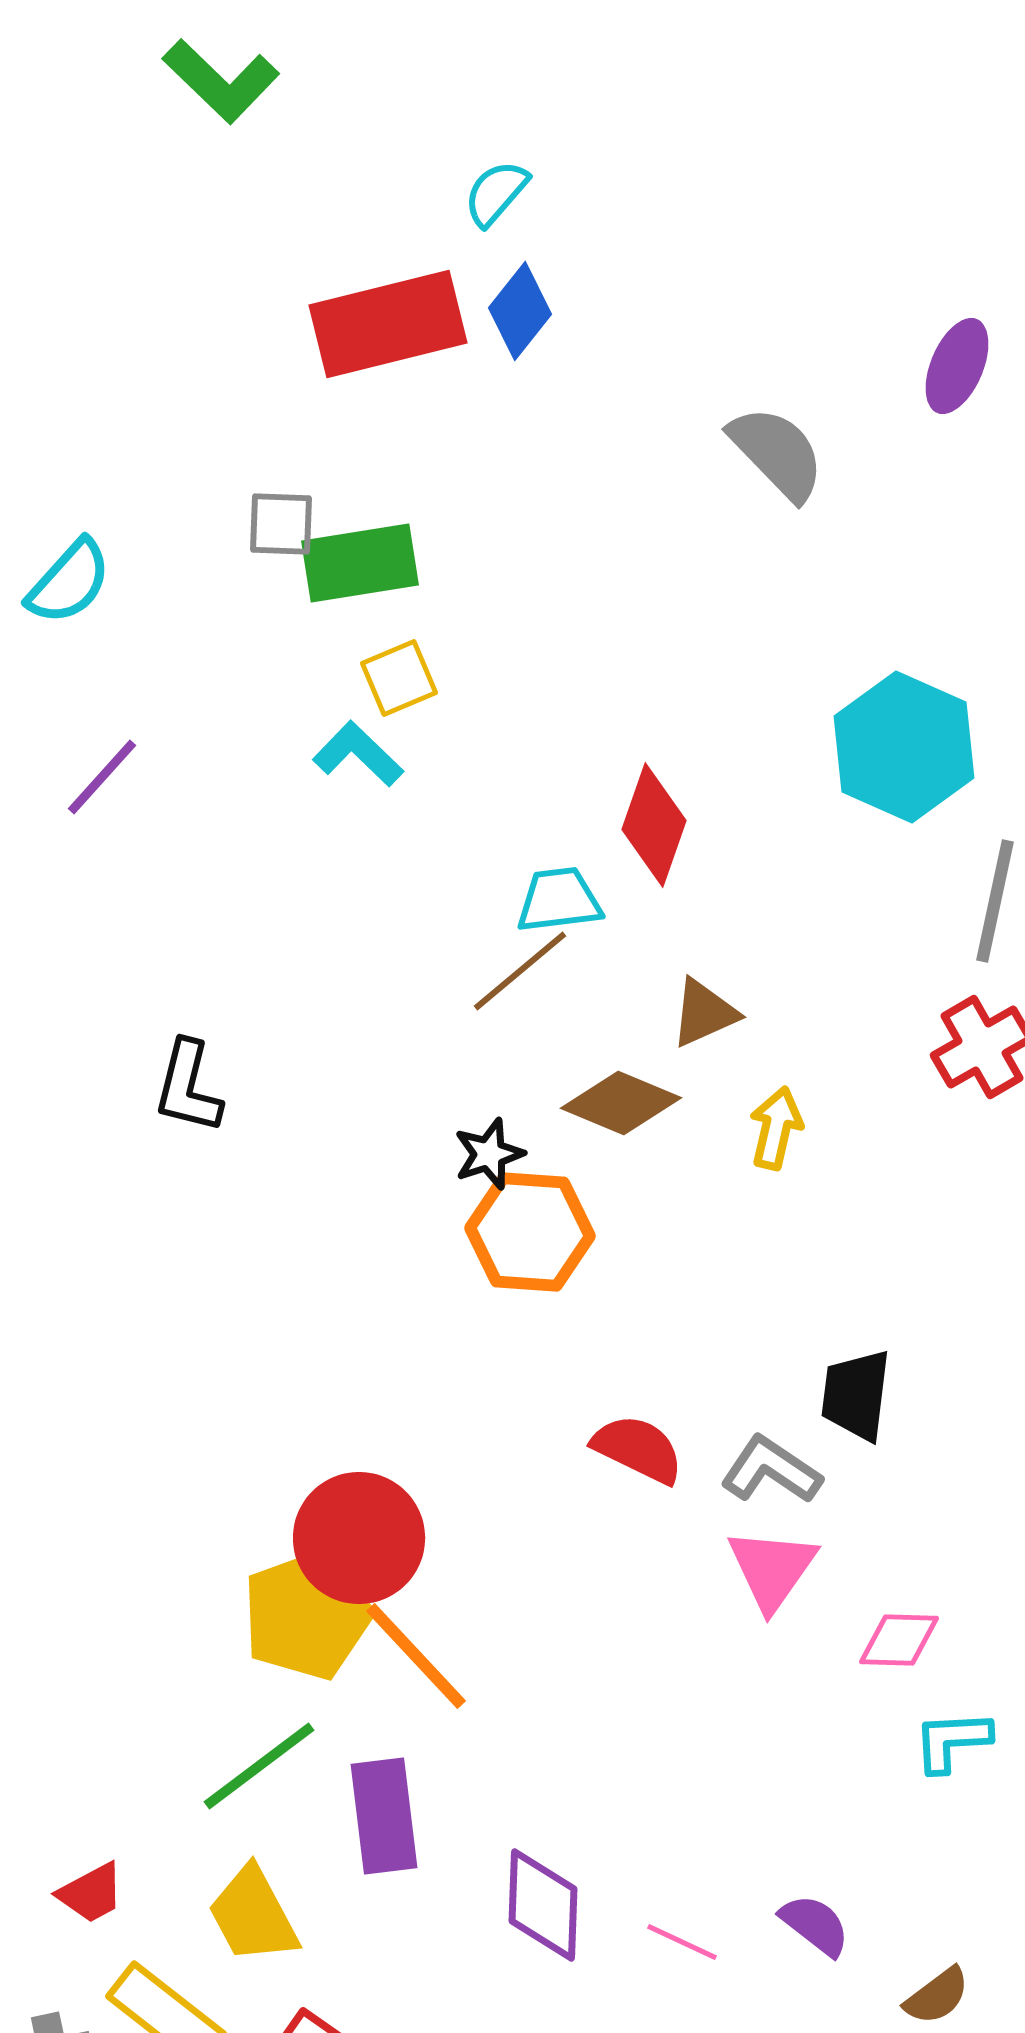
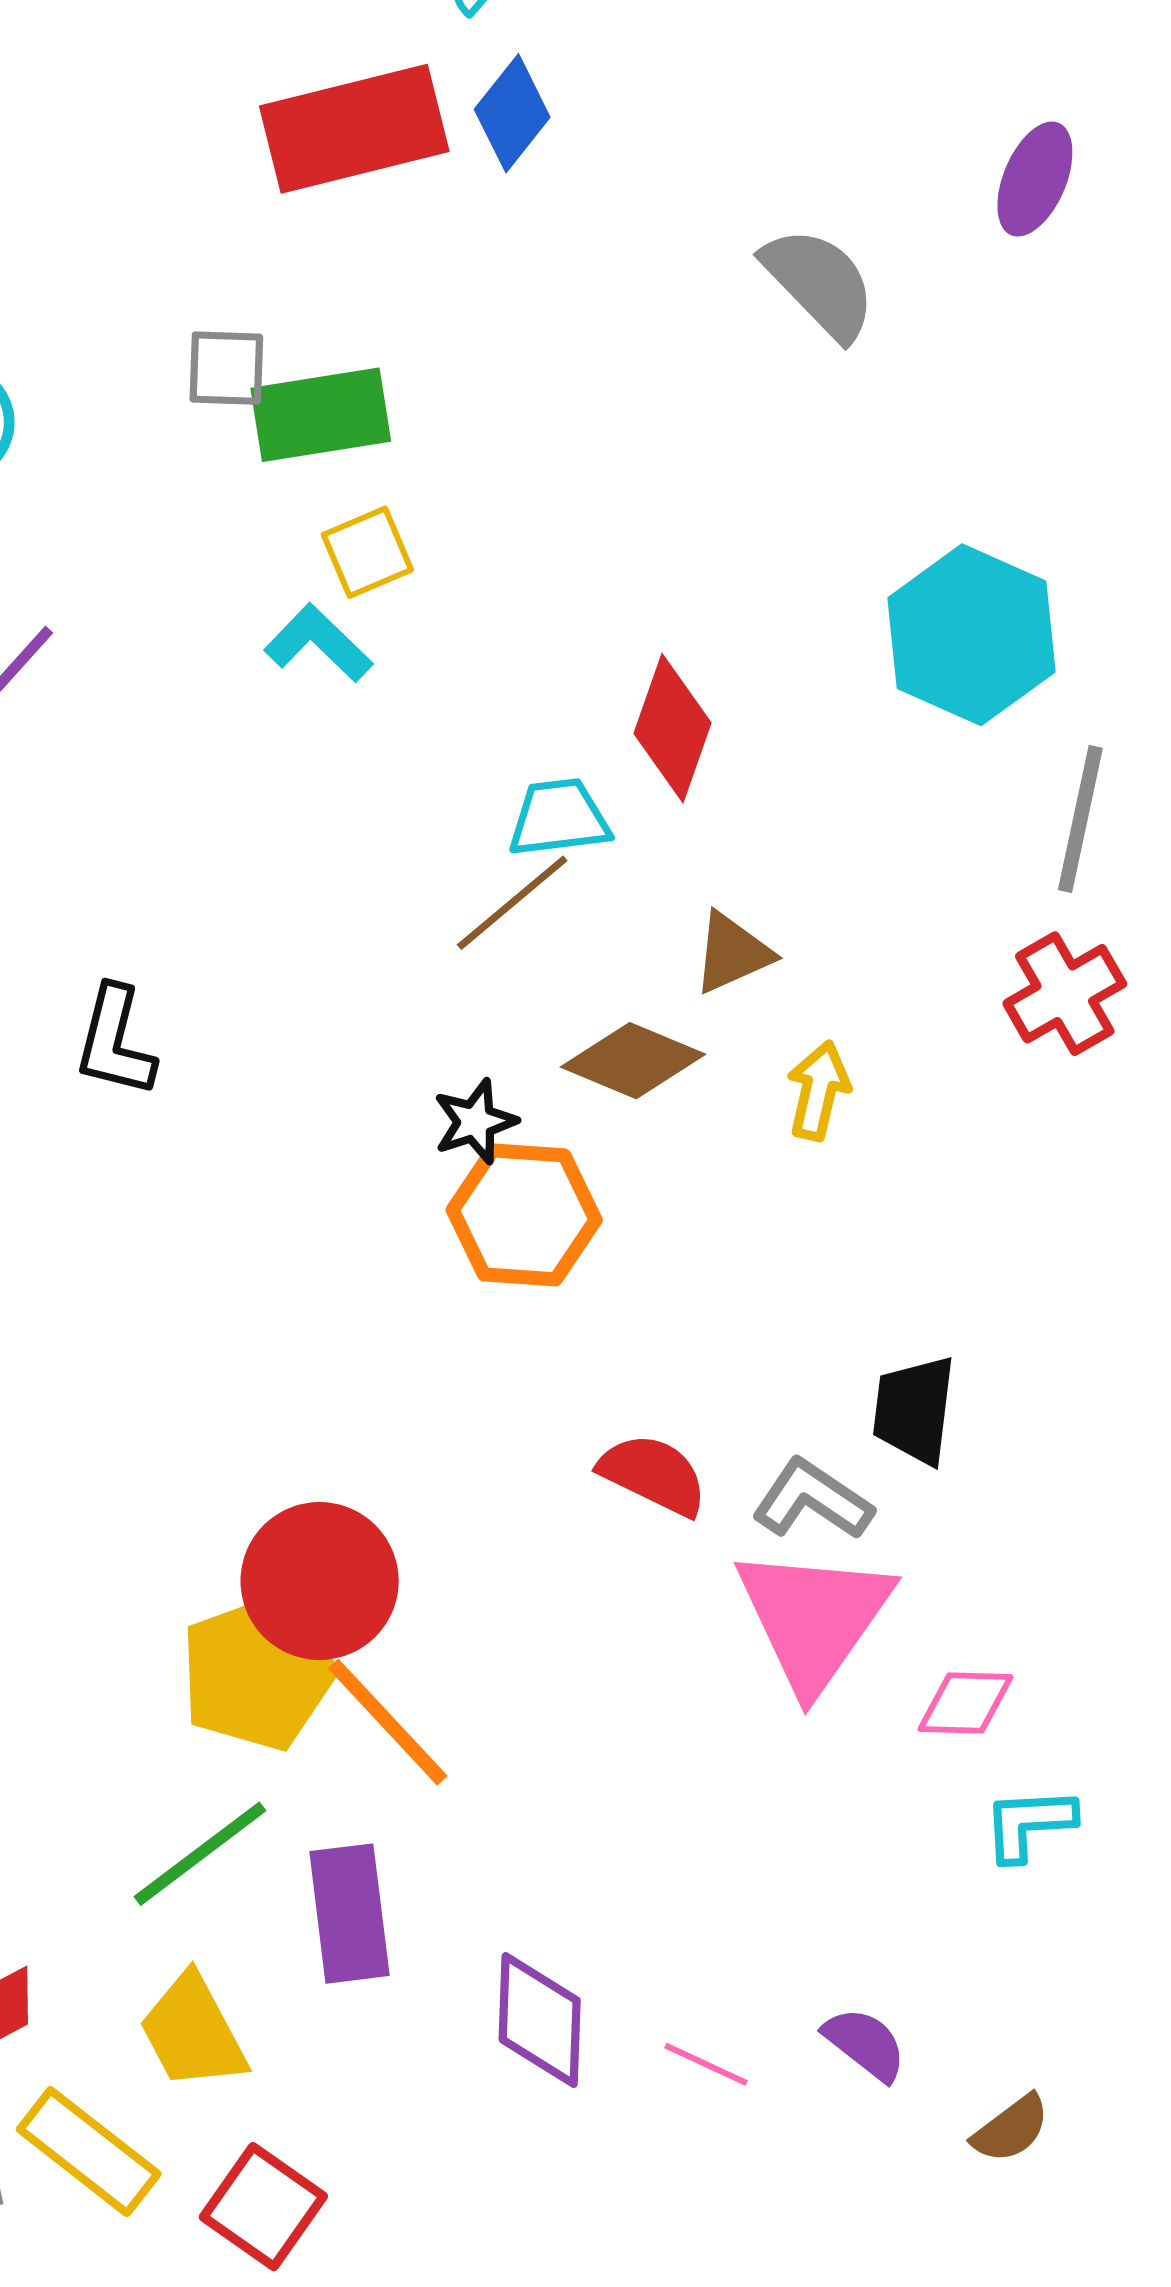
pink triangle: (772, 1569) -> (814, 1618), size x1.5

